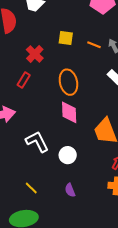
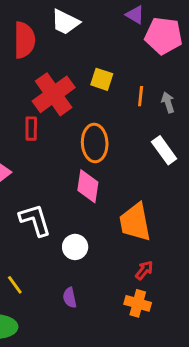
orange line: (94, 45) -> (141, 96), turned 64
red cross: (35, 54) -> (54, 94), size x1.6
red rectangle: (24, 80) -> (31, 129), turned -42

